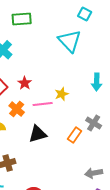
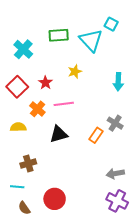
cyan square: (85, 14) -> (111, 24), moved
green rectangle: (22, 19) -> (59, 35), moved
yellow star: (62, 94) -> (75, 72), moved

